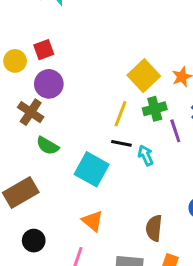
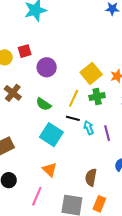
purple circle: (49, 84) -> (47, 67), moved
purple line: (175, 131) -> (107, 133), moved
green semicircle: (48, 146) -> (44, 104), moved

